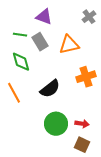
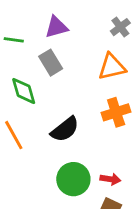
purple triangle: (44, 17) -> (56, 27), turned -36
green line: (20, 35) -> (14, 40), moved
orange triangle: (69, 45) -> (112, 67), moved

